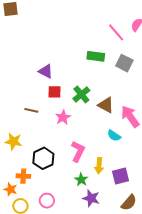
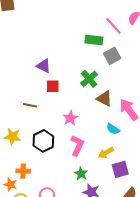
green rectangle: (96, 56) -> (94, 40), moved
gray square: (124, 63) -> (112, 56), moved, turned 36
green cross: (81, 94) -> (89, 79), moved
pink star: (63, 117) -> (70, 118), moved
black hexagon: (43, 158) -> (43, 141), moved
yellow arrow: (99, 166) -> (106, 153), moved, turned 56

